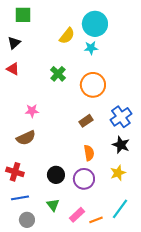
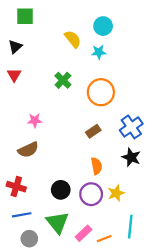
cyan circle: (95, 24) -> (103, 26), size x0.7
yellow semicircle: (67, 36) -> (73, 39), turned -78
red triangle: (13, 69) -> (14, 75), turned 32
yellow star: (118, 173) -> (116, 193), moved
green triangle: (53, 205) -> (57, 222), size x1.6
cyan line: (120, 209) -> (130, 227), turned -30

